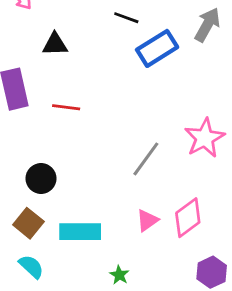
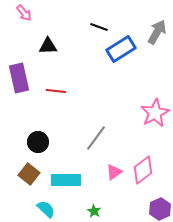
gray line: (146, 159) -> (96, 138), moved
cyan semicircle: (31, 267) -> (46, 209), moved

